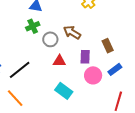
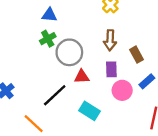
brown arrow: (72, 32) -> (110, 40), moved, turned -114
gray circle: (50, 39) -> (69, 52), size x1.5
black line: (20, 70) -> (55, 95), moved

